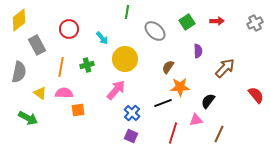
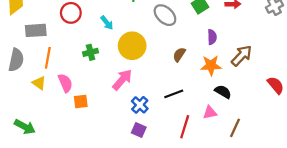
gray rectangle: (37, 45) -> (36, 30), turned -66
orange line: (61, 67) -> (48, 58), moved
orange star: (180, 87) -> (211, 65), moved
pink semicircle: (64, 93) -> (65, 83), turned 66
black semicircle: (208, 101) -> (223, 92), turned 84
green arrow: (28, 118) -> (25, 127), moved

